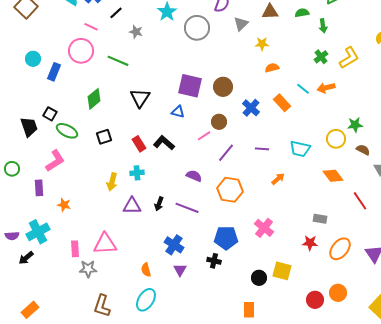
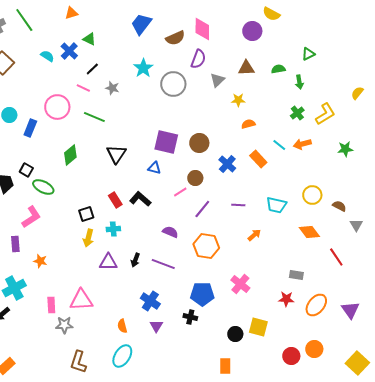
pink line: (91, 27) -> (83, 88), moved
green star: (355, 125) -> (345, 149), moved
black square: (104, 137) -> (86, 214), moved

